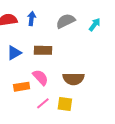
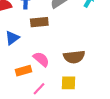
brown rectangle: (43, 50) -> (39, 22), moved
pink line: (43, 103) -> (39, 89), moved

